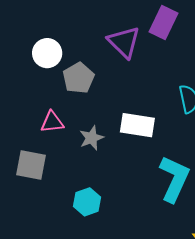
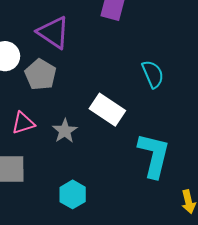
purple triangle: (124, 42) -> (53, 32), moved
white rectangle: (137, 125) -> (107, 110), turned 36

